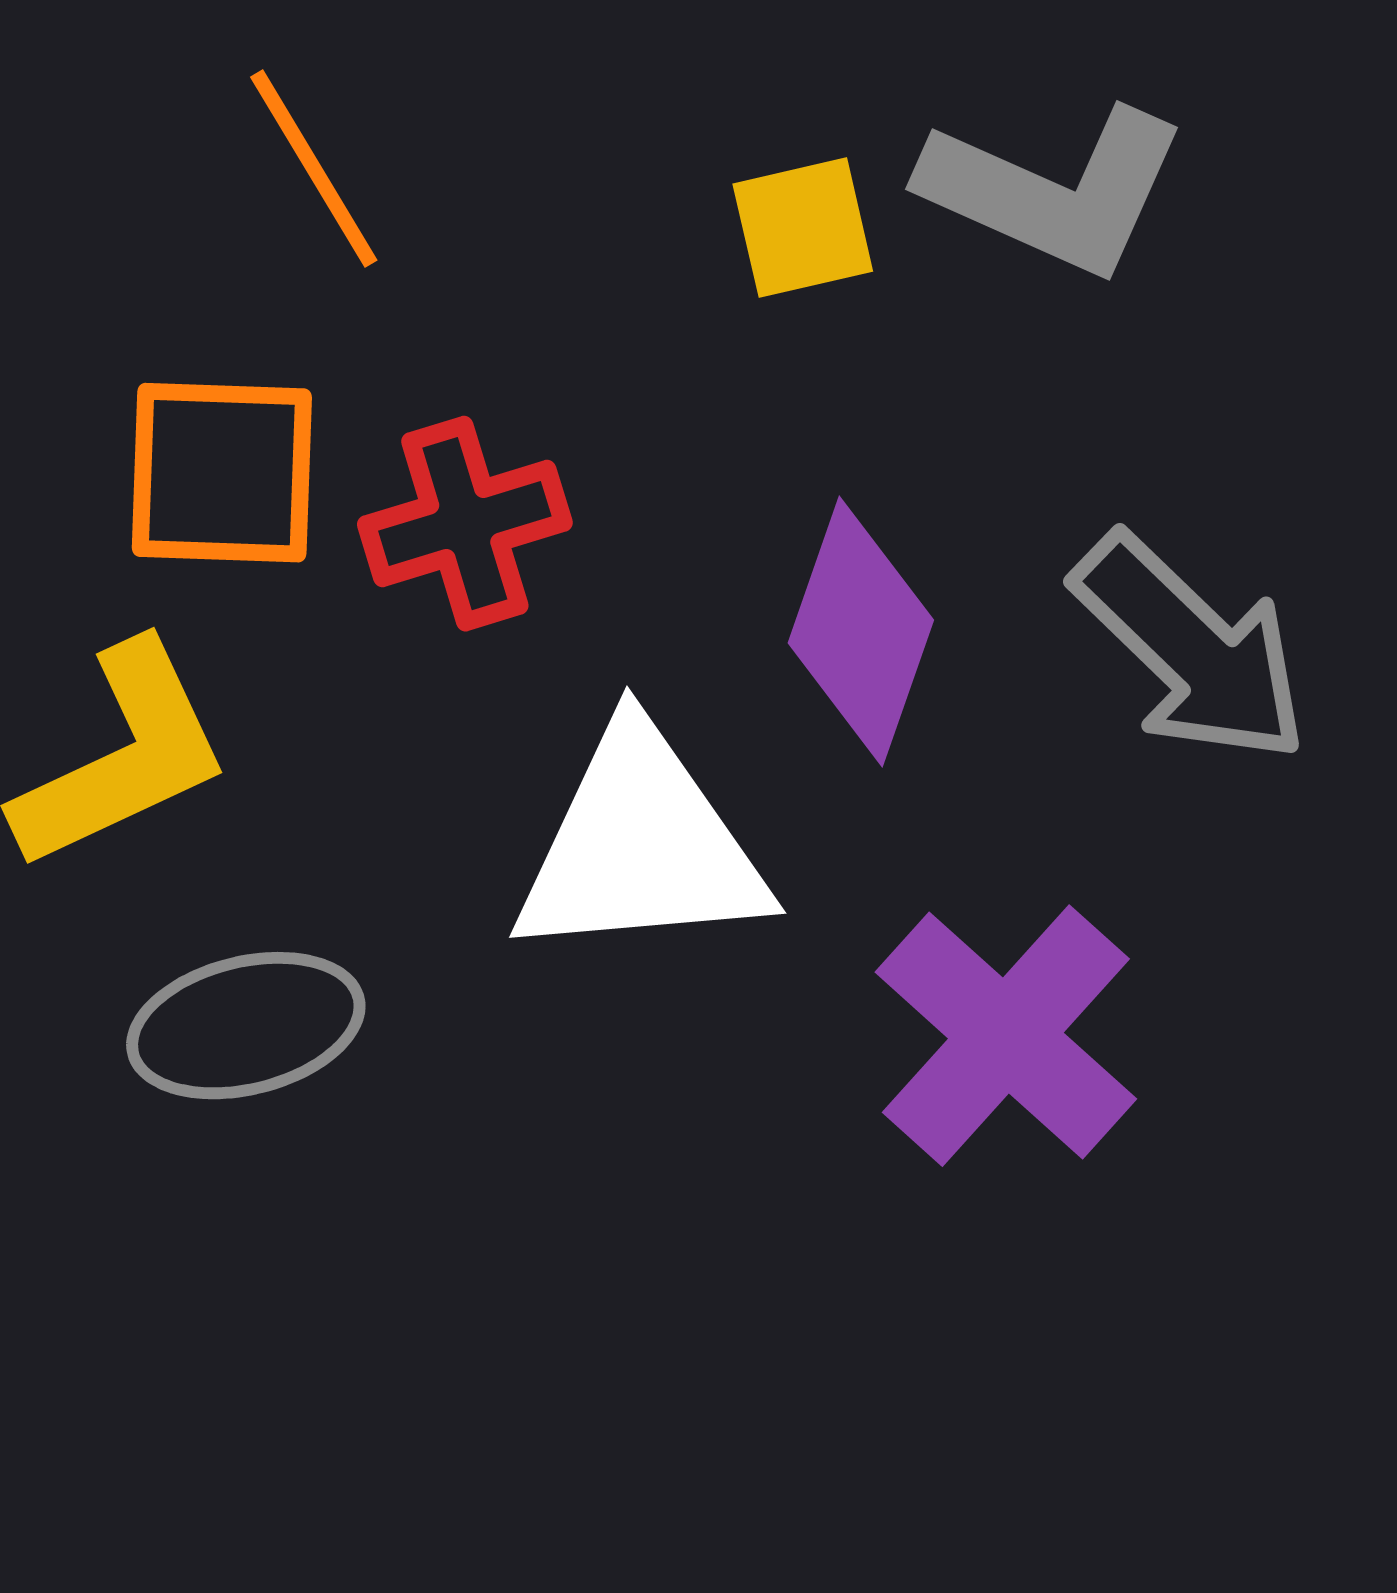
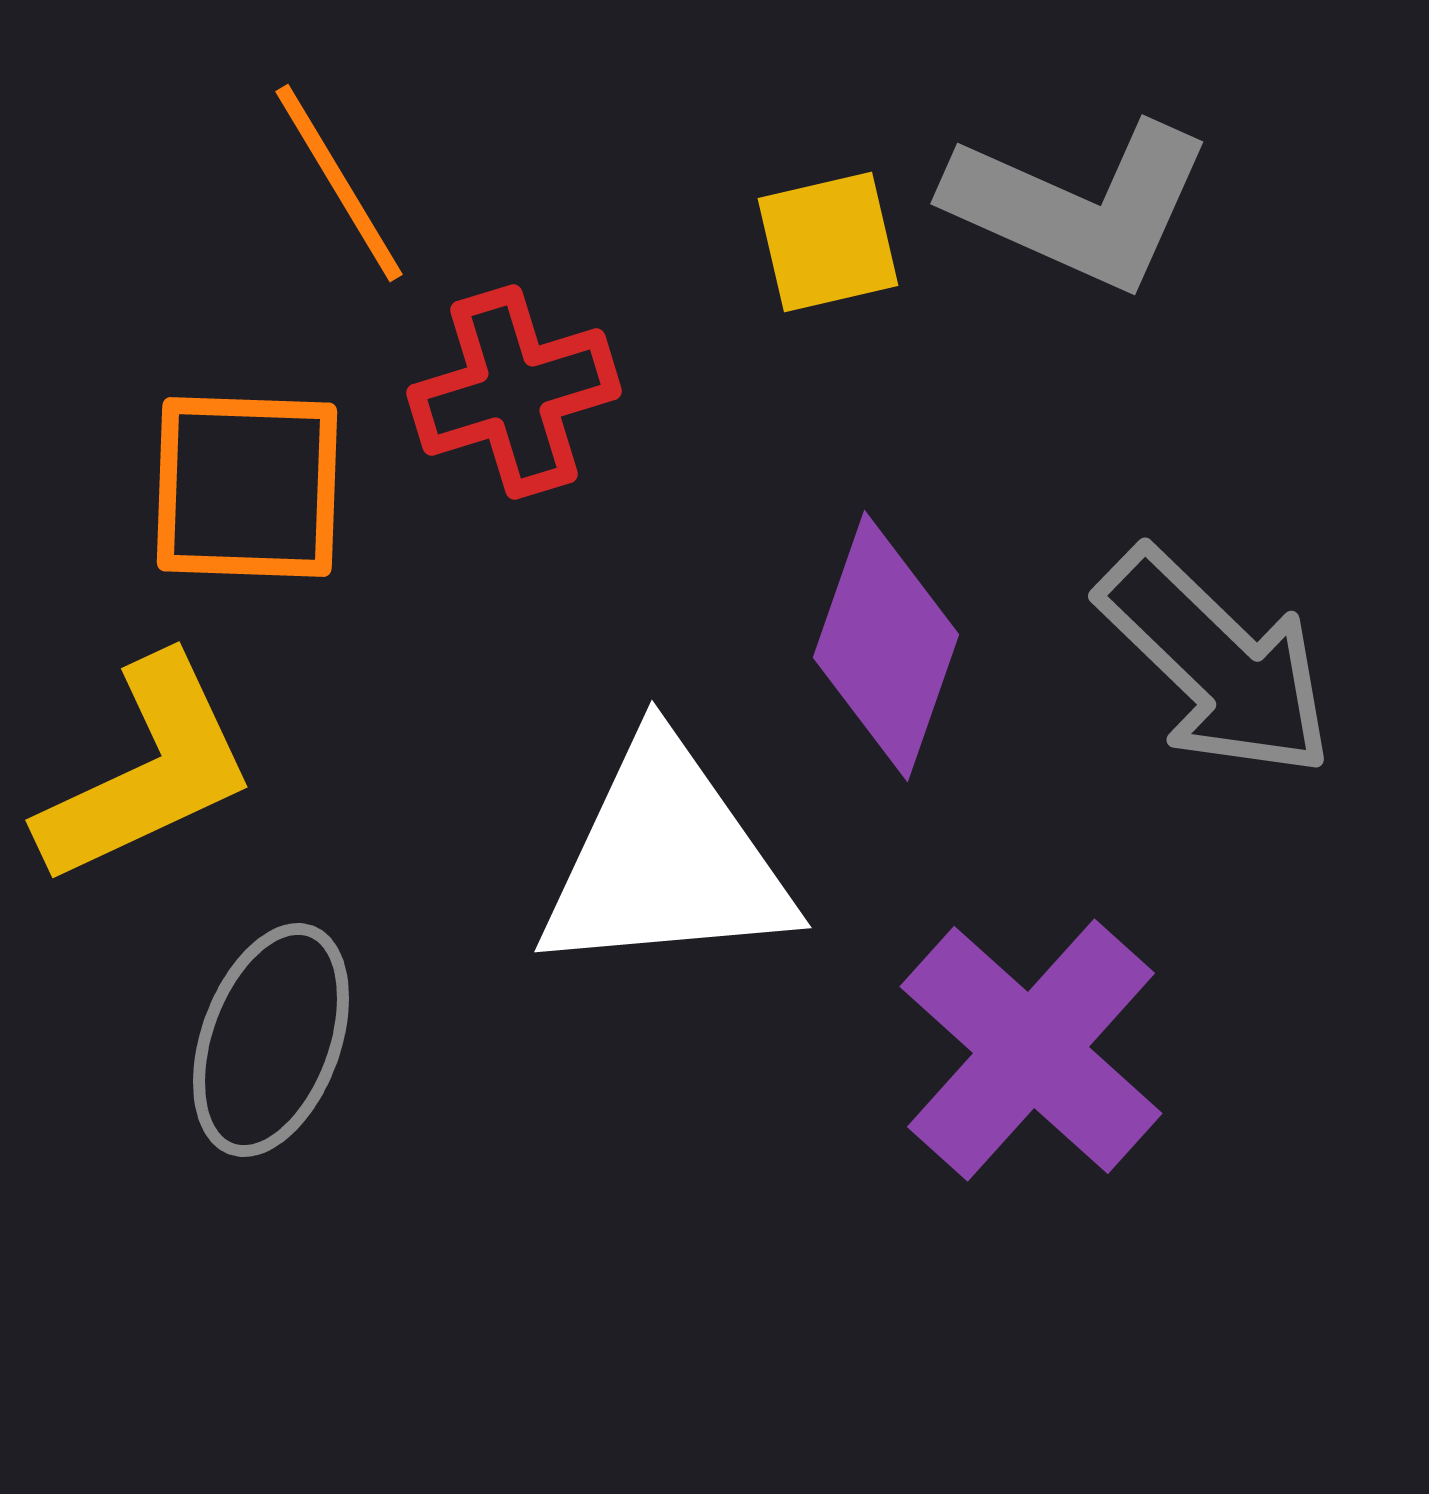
red cross: (465, 524) -> (514, 392), moved
gray ellipse: (246, 1026) -> (271, 1040), turned -56

